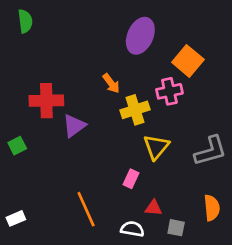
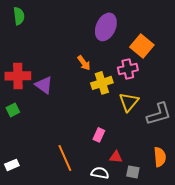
red cross: (46, 101) -> (18, 76), moved
purple triangle: (74, 126) -> (44, 85), moved, turned -48
yellow triangle: (156, 147) -> (129, 102), moved

